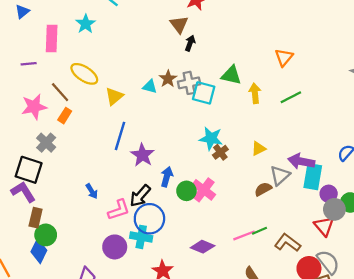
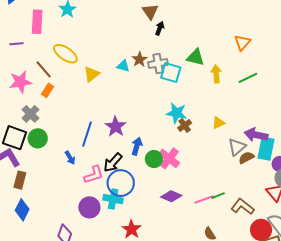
blue line: (120, 136) -> (87, 134), moved
brown semicircle: (263, 189) -> (246, 158), moved
green circle: (46, 235) -> (38, 138), moved
purple diamond: (203, 247) -> (171, 196), moved

